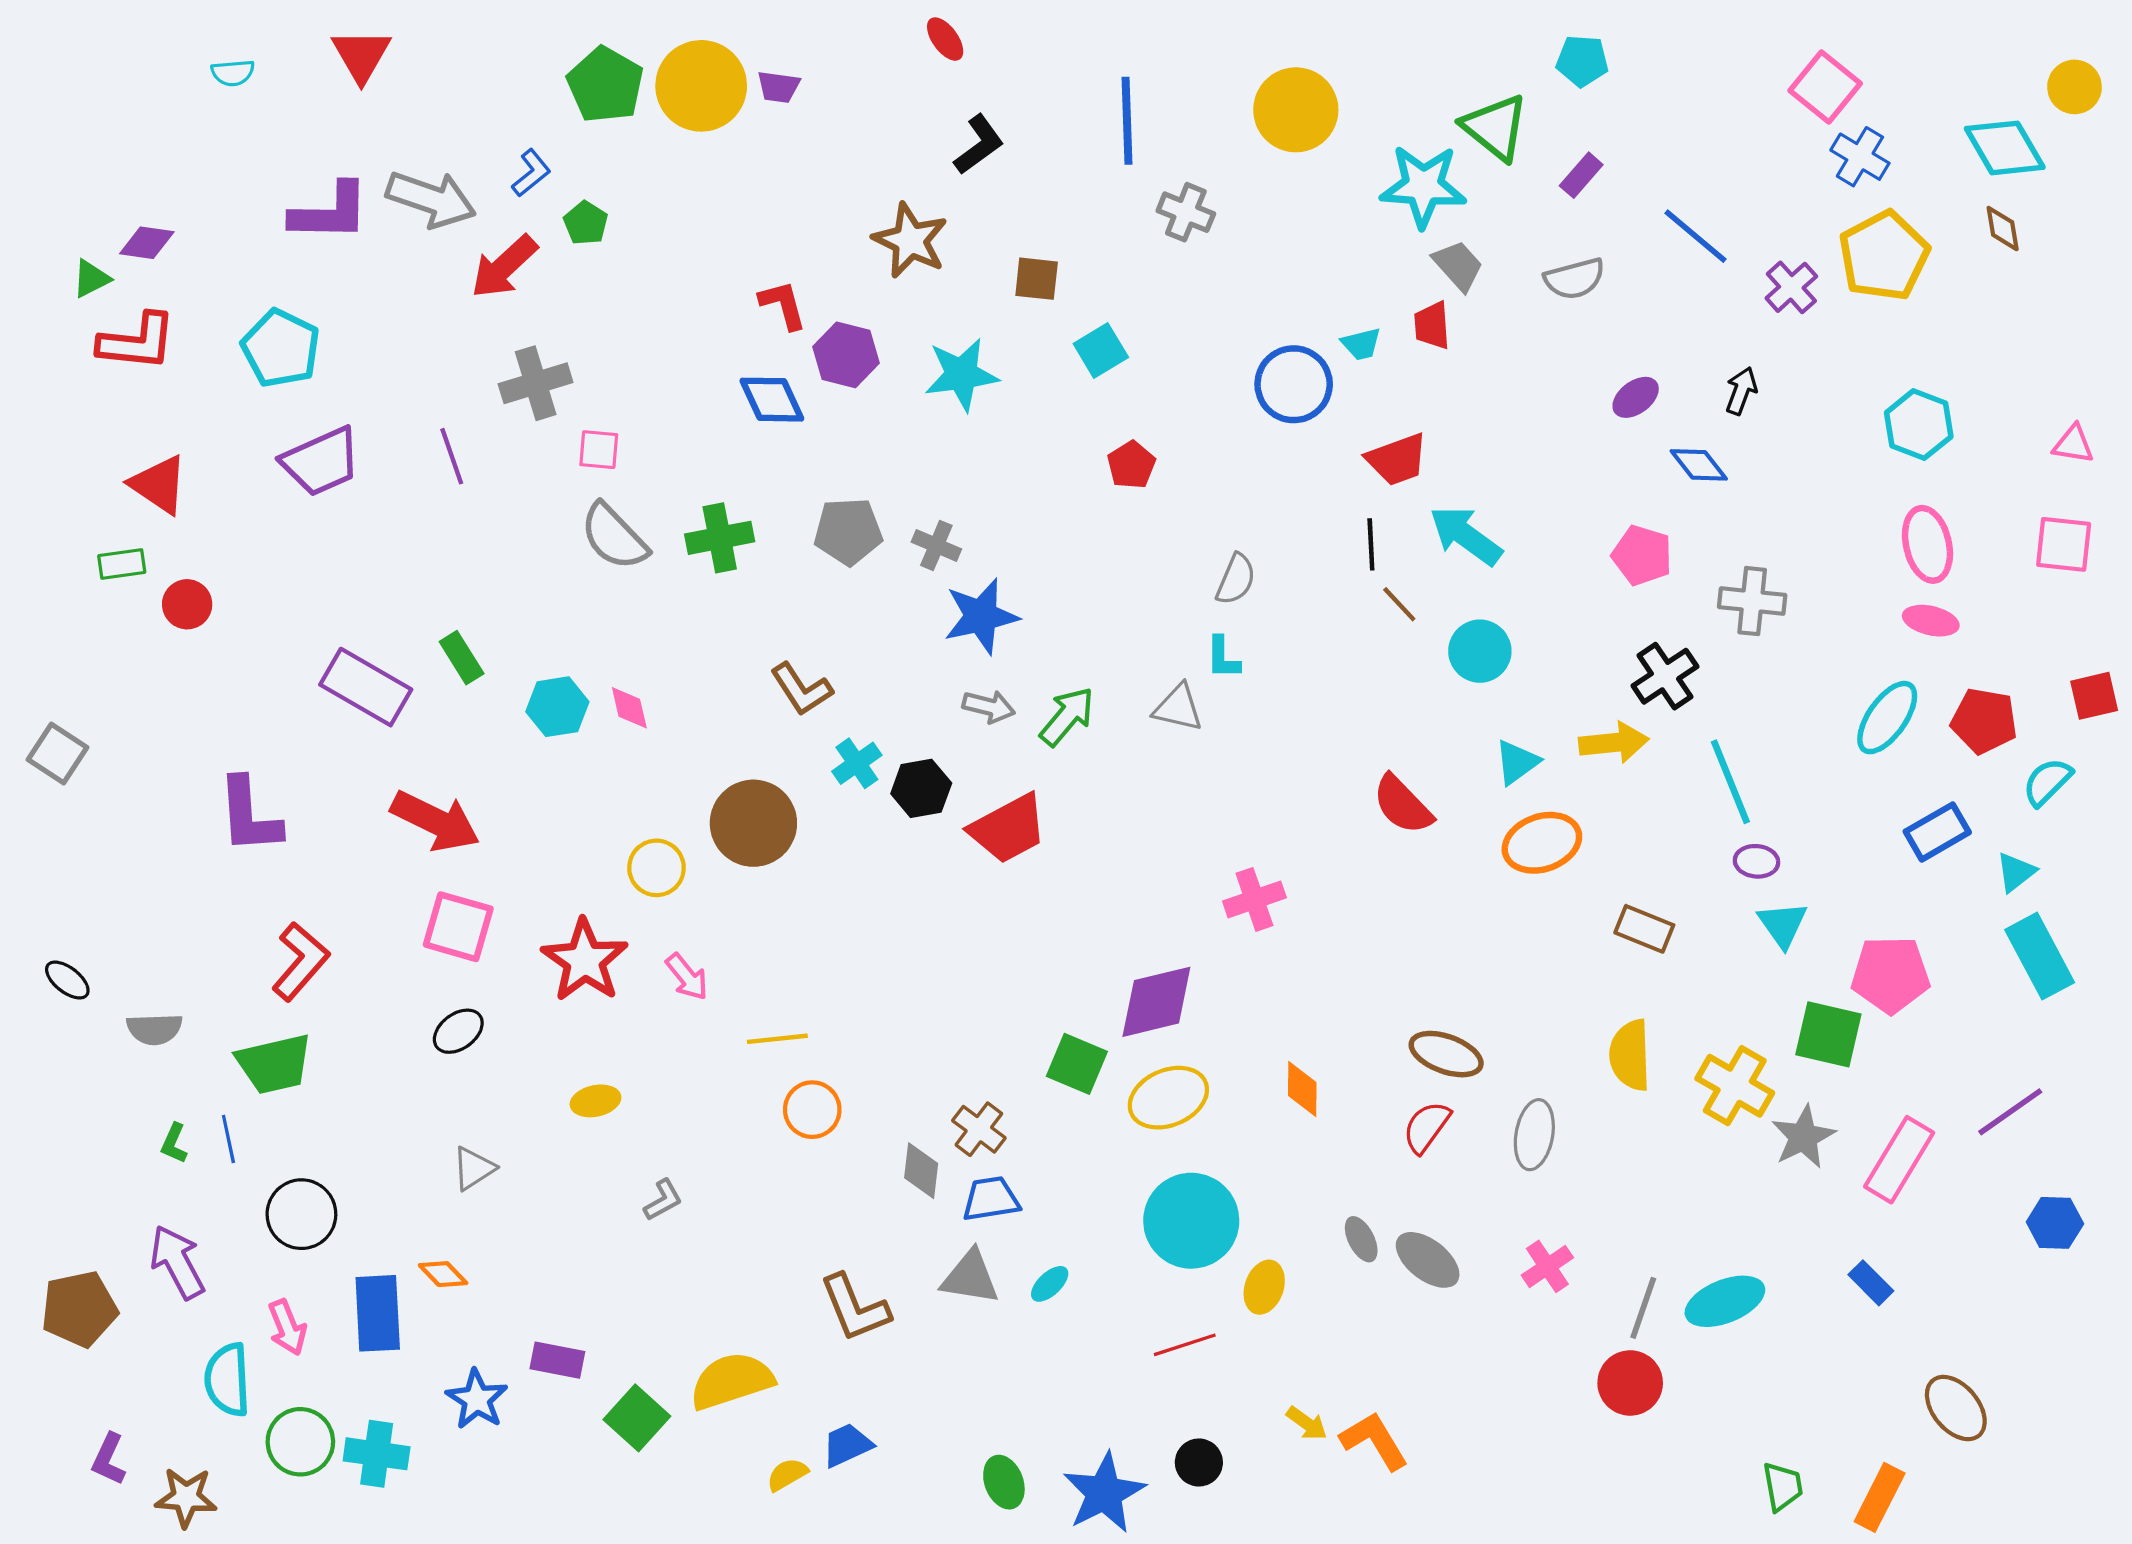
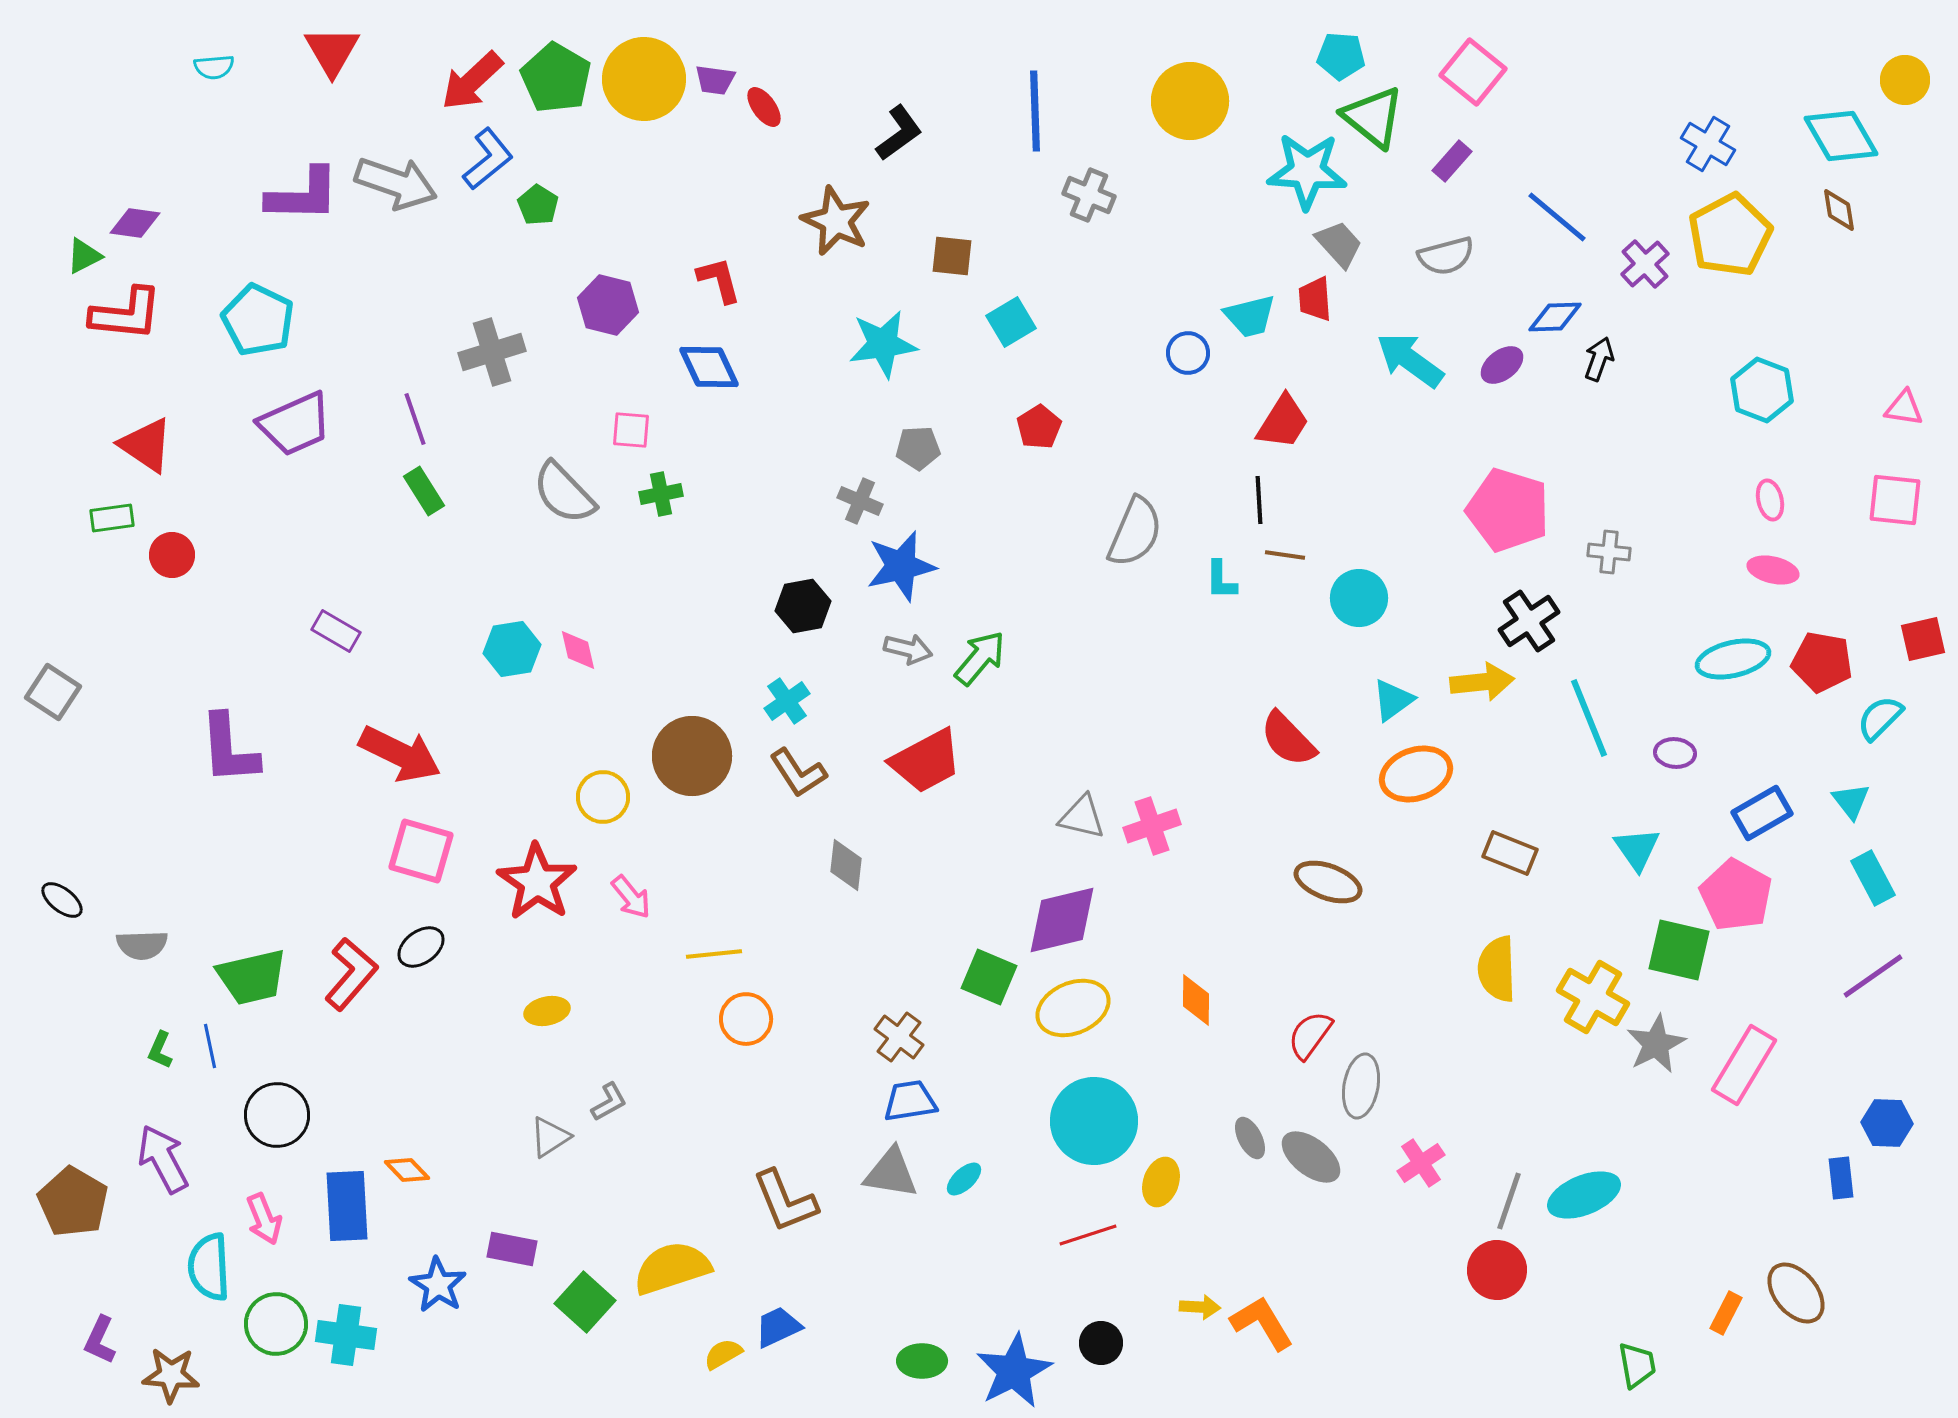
red ellipse: (945, 39) -> (764, 107), moved
cyan pentagon: (1582, 61) -> (1341, 56), moved
pink square: (1825, 87) -> (1473, 72), moved
blue L-shape: (531, 173) -> (488, 159), size x1.4
red arrow: (504, 267) -> (472, 81), moved
cyan trapezoid: (1361, 344) -> (1250, 316), size x1.4
purple hexagon: (846, 355) -> (608, 305), moved
blue circle: (1294, 384) -> (1188, 353), size x0.6
pink square: (599, 450) -> (631, 430), moved
red trapezoid: (1397, 459) -> (1283, 422), turned -38
blue diamond: (1699, 465) -> (1555, 317), moved, turned -54
gray pentagon: (848, 531) -> (918, 448), moved, size x0.7
cyan arrow: (1466, 536) -> (1410, 360), moved
green cross: (720, 538) -> (661, 494), size x0.7
pink ellipse: (1927, 544) -> (1770, 500), size x0.6
pink pentagon: (1642, 555) -> (1508, 510), size x1.5
gray semicircle: (1236, 579) -> (1135, 532), size x1.5
gray cross: (1752, 601) -> (1609, 552), size x0.7
brown line: (1399, 604) -> (1285, 555), turned -39
green rectangle: (462, 658) -> (424, 491), moved
cyan L-shape: (1223, 658) -> (1221, 580), moved
purple rectangle: (366, 687) -> (336, 631), size x0.6
brown L-shape: (801, 689) -> (798, 773), moved
gray triangle: (1178, 708) -> (1082, 817), moved
cyan ellipse: (1887, 718) -> (1733, 659), turned 42
black hexagon: (921, 788) -> (803, 606), moved
blue rectangle: (1937, 832) -> (1762, 813), moved
purple ellipse: (1756, 861) -> (1675, 753), moved
cyan triangle: (2016, 872) -> (1851, 801), turned -30
cyan rectangle: (2040, 956) -> (1873, 878), size x0.7
red L-shape: (300, 962) -> (351, 974), moved
pink pentagon: (1890, 975) -> (1736, 895), turned 30
brown ellipse: (1446, 1054) -> (1328, 882), moved
purple line: (2010, 1112) -> (1873, 976), moved
gray ellipse: (1534, 1135) -> (1361, 1086), moved
gray triangle: (474, 1168) -> (550, 1137), moved
gray diamond: (921, 1171) -> (846, 865), moved
blue rectangle: (1871, 1283) -> (1841, 1178), moved, turned 39
brown pentagon: (79, 1309) -> (73, 1202), turned -30
yellow arrow: (1307, 1423) -> (1200, 1307), turned -33
green ellipse: (1004, 1482) -> (922, 1361), turned -69
orange rectangle: (1880, 1497) -> (1726, 1313), moved, size x0.7

